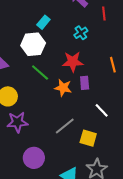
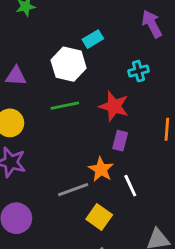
green line: (40, 72) -> (65, 106), turned -72
orange star: (63, 88) -> (101, 169), moved

